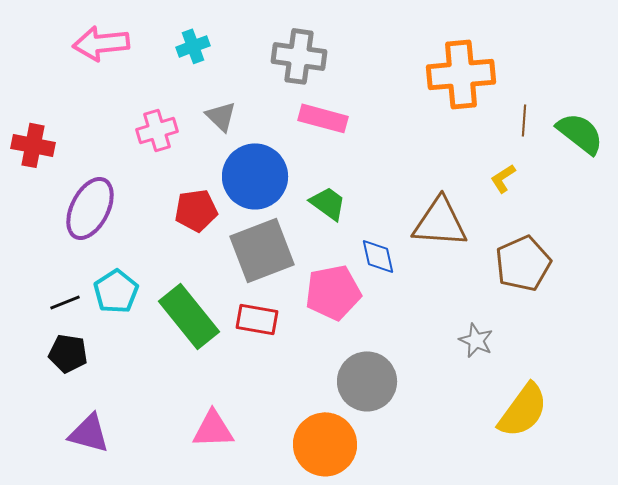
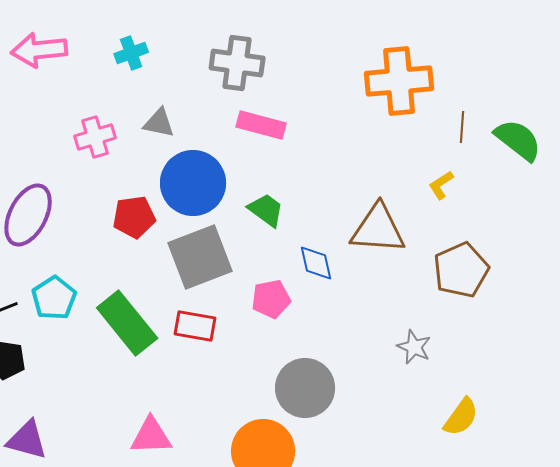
gray triangle: (221, 116) -> (159, 123), turned -32
pink pentagon: (333, 292) -> (271, 299), size x0.7
yellow semicircle: (523, 410) -> (461, 417), size x0.7

